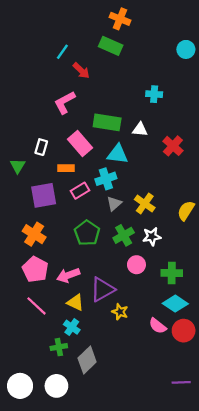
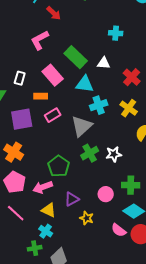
green rectangle: (107, 122) -> (76, 57), turned 35
cyan cross: (106, 179) -> (99, 105), moved
gray triangle: (114, 204) -> (82, 126), size x1.6
yellow cross: (145, 204) -> (129, 108), moved
green pentagon: (87, 233) -> (59, 166), moved
pink circle: (136, 265) -> (106, 194), moved
purple triangle: (102, 289) -> (72, 199), size x0.7

